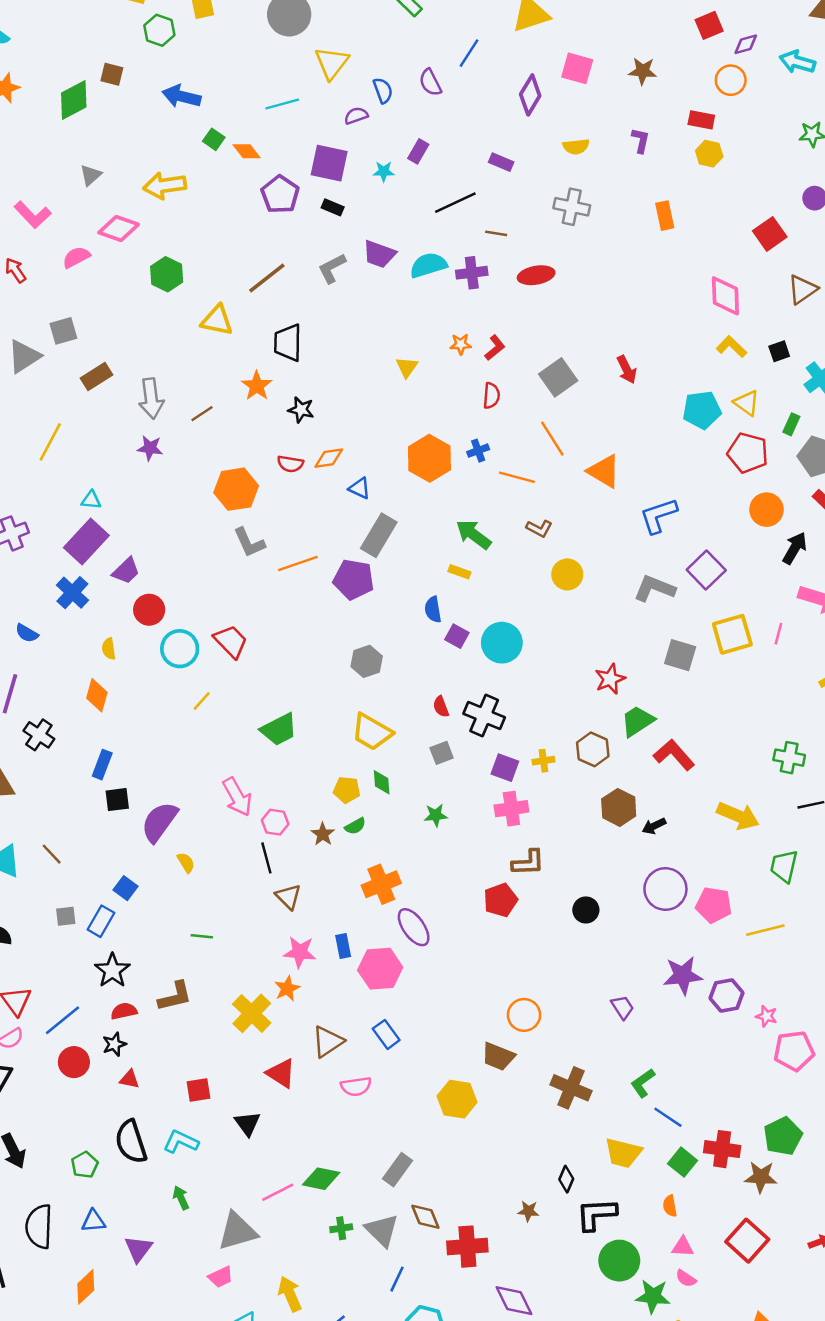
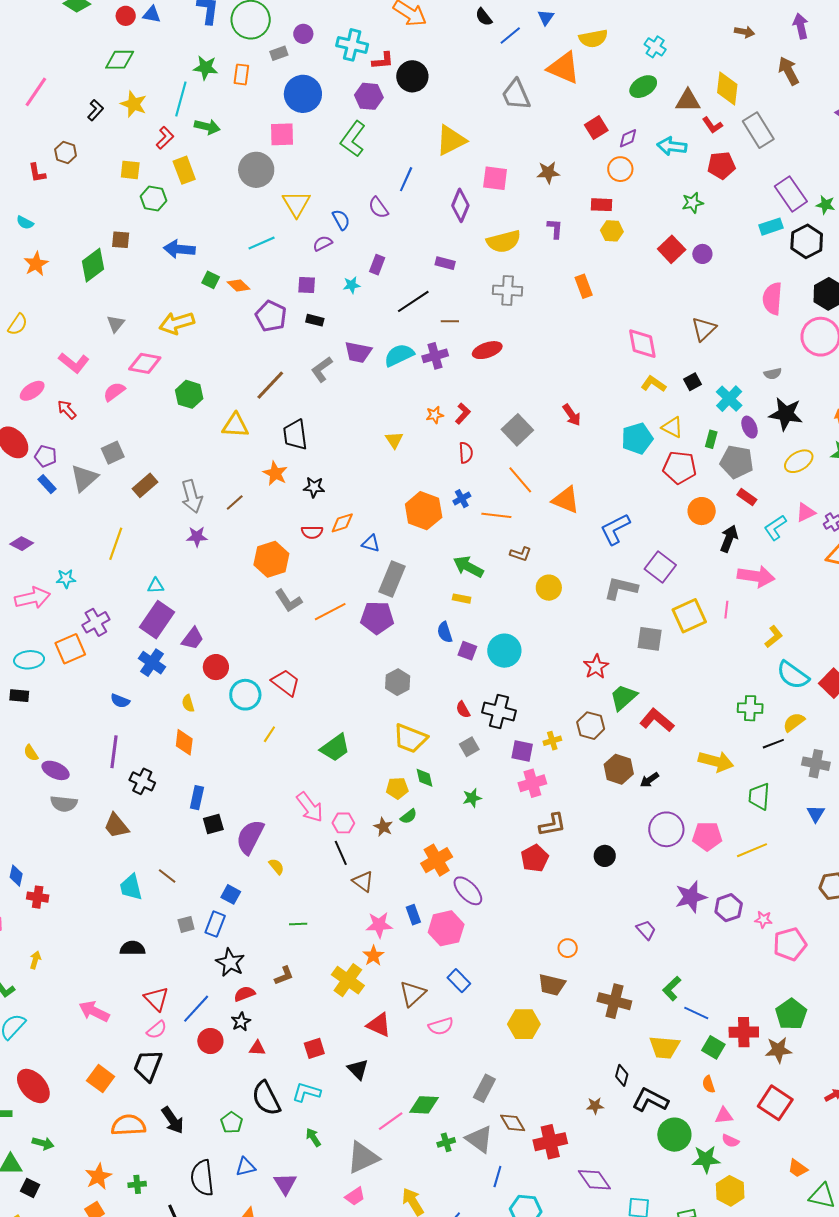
yellow semicircle: (576, 147) -> (504, 241), size x1.6
purple square: (329, 163) -> (307, 285), size x0.6
red square: (770, 234) -> (672, 249), moved
brown L-shape: (175, 996) -> (284, 976), size x0.7
orange circle: (524, 1015) -> (568, 948), size x0.7
black L-shape: (596, 1214) -> (650, 1100), turned 39

